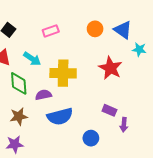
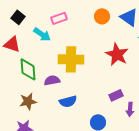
cyan arrow: (32, 59) -> (42, 34), moved
purple rectangle: (109, 110) -> (116, 95), turned -48
blue semicircle: (60, 116) -> (68, 101), size x0.7

